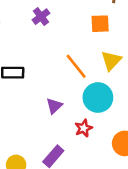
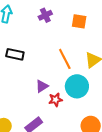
orange square: (100, 24) -> (79, 21), moved
red star: (84, 128) -> (55, 100), moved

